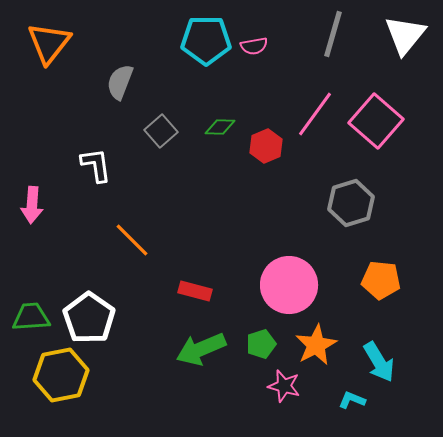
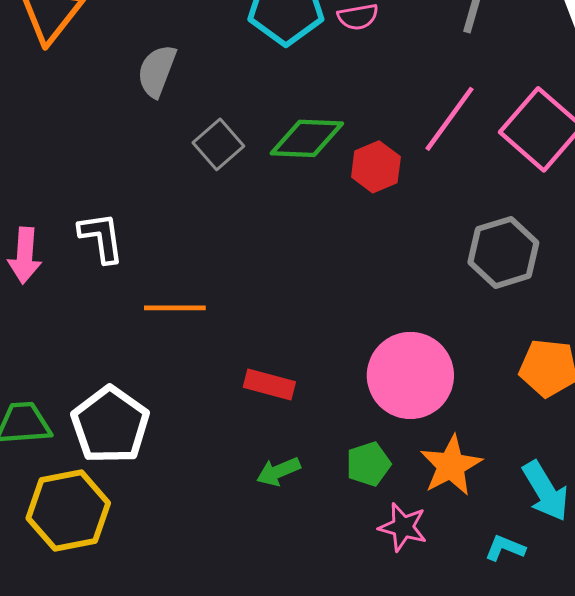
green diamond: (220, 127) -> (307, 138), size x1.6
white L-shape: (96, 165) -> (101, 237), moved
orange line: (132, 240) -> (175, 308), turned -45
green arrow: (201, 349) -> (278, 472), size x0.6

